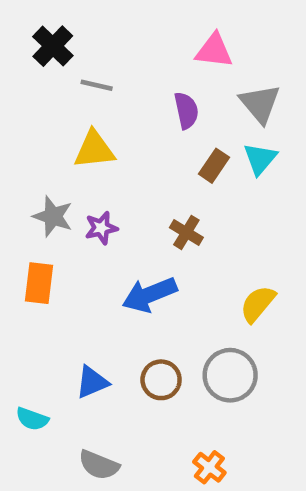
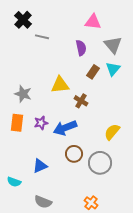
yellow triangle: (94, 150) -> (60, 85), moved
purple star: (101, 228) -> (41, 123), moved
brown circle: (161, 380) -> (74, 154), moved

